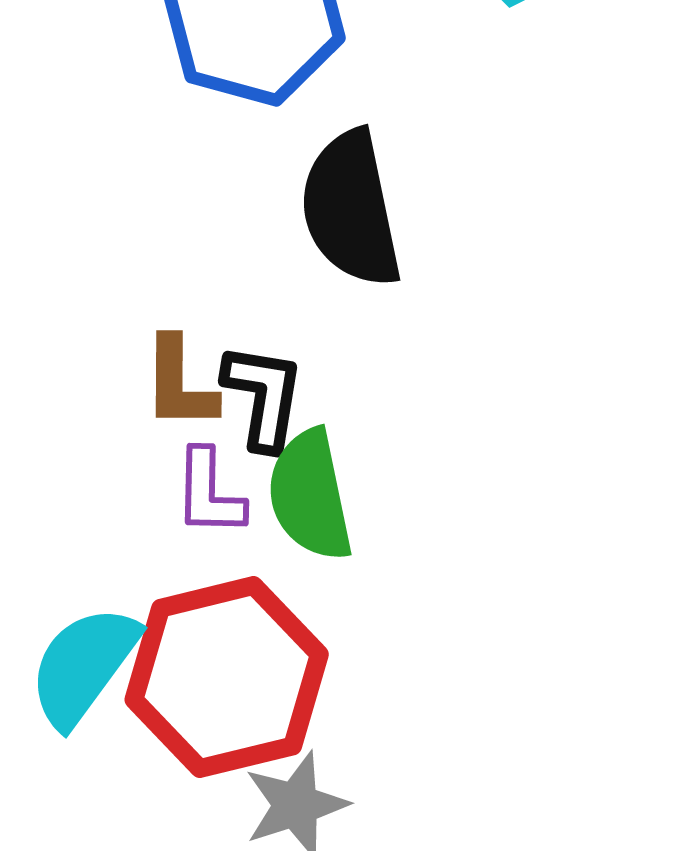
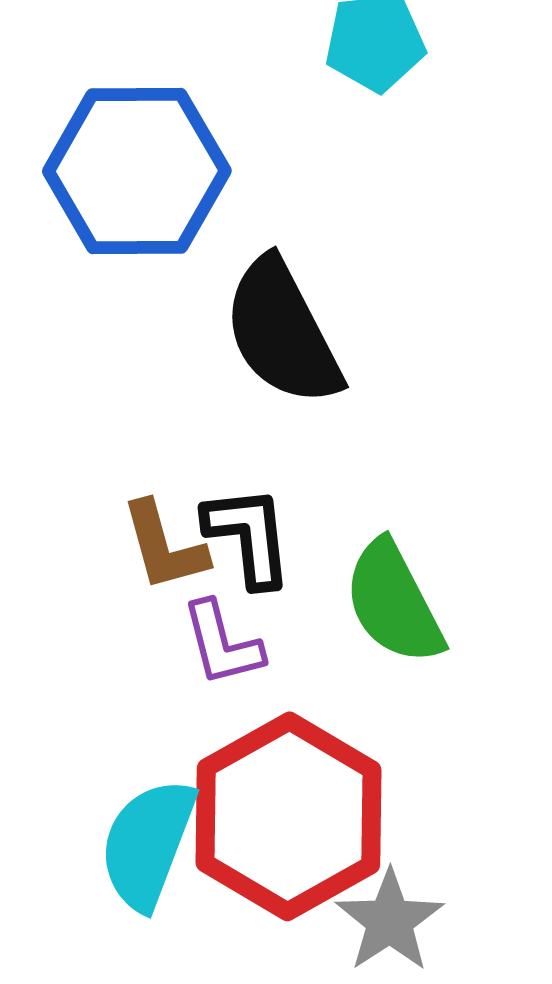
green semicircle: (310, 495) -> (394, 602), moved

